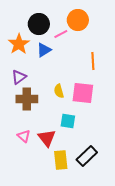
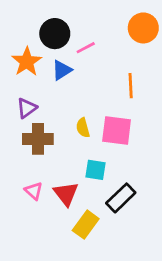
orange circle: (78, 20) -> (143, 28), moved
black rectangle: (87, 156) -> (121, 198), moved
yellow rectangle: (61, 160) -> (86, 225), turned 42

